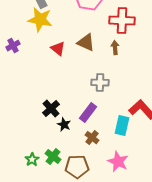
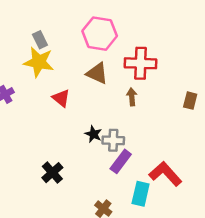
brown triangle: (86, 43) -> (97, 73), moved
purple rectangle: (88, 113) -> (121, 161), moved
black star: (64, 125) -> (93, 134), moved

